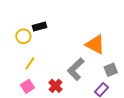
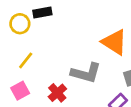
gray L-shape: (76, 69) -> (86, 73), turned -125

